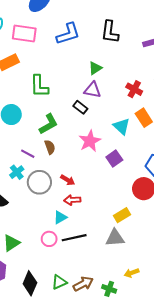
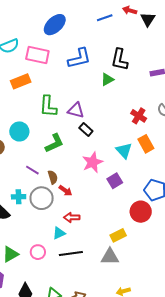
green triangle: (95, 68) -> (107, 79), moved
purple triangle: (92, 90) -> (76, 110), moved
brown semicircle: (50, 147) -> (53, 177), moved
cyan cross: (17, 172) -> (19, 197), moved, turned 32
red arrow: (68, 180) -> (65, 191), moved
pink circle: (49, 239) -> (38, 252), moved

